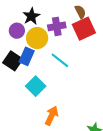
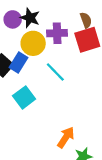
black star: (31, 16) -> (30, 18), turned -30
purple circle: (17, 31) -> (13, 19), moved
orange arrow: (52, 116) -> (66, 137), moved

